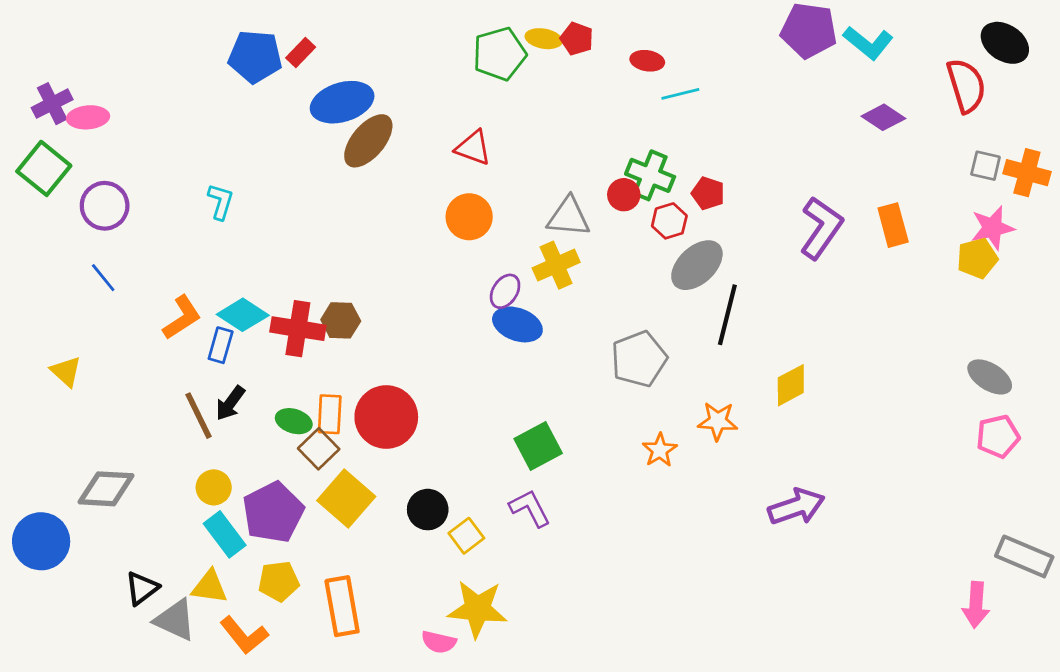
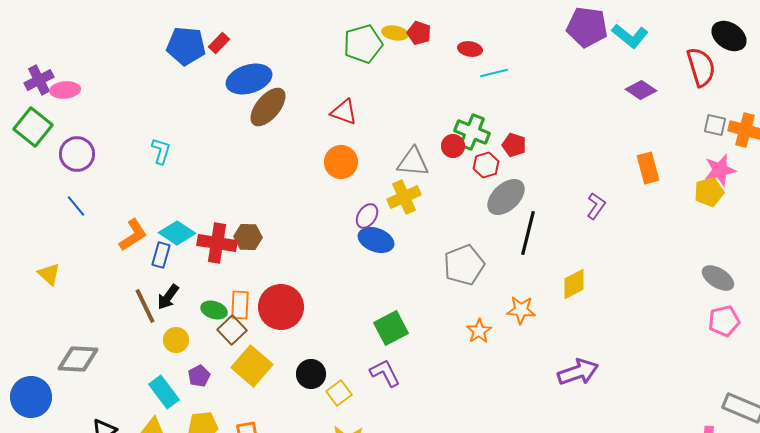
purple L-shape: (821, 228) -> (596, 206), moved, size x0.6
yellow circle: (214, 487) -> (176, 340), moved
purple pentagon: (273, 512) -> (199, 376), size x0.5

